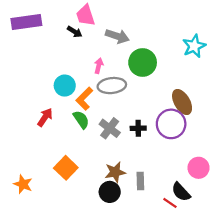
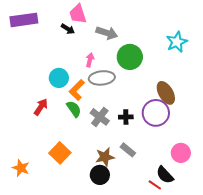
gray rectangle: (140, 181) -> (128, 150), moved, turned -49

